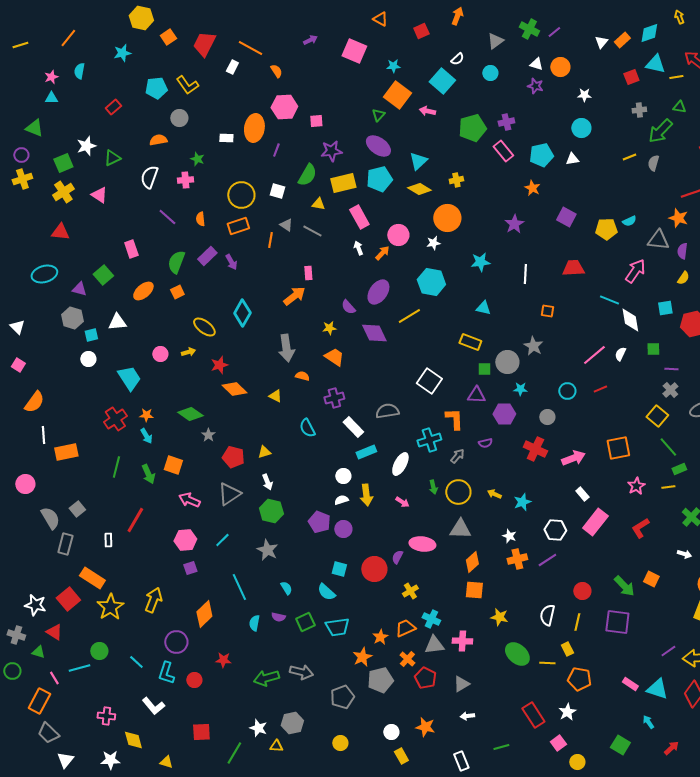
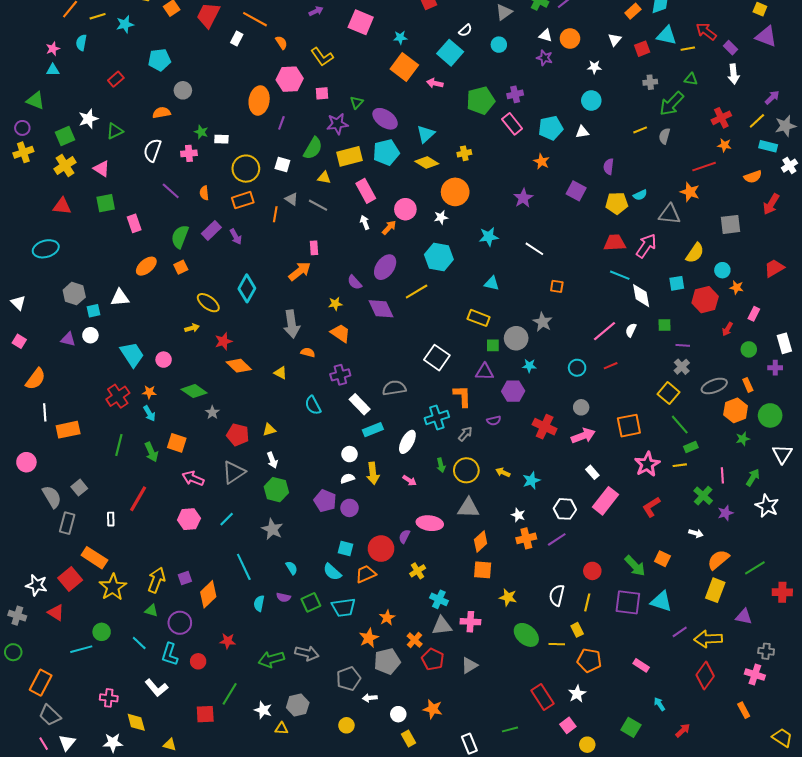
white triangle: (601, 42) -> (615, 40), moved
yellow line: (20, 45) -> (98, 16), moved
yellow L-shape: (187, 85) -> (322, 57), moved
green triangle: (378, 115) -> (357, 103), moved
white rectangle: (226, 138) -> (221, 139), moved
purple semicircle: (682, 251) -> (609, 167), moved
red trapezoid: (573, 268) -> (615, 243), moved
white line: (525, 274) -> (534, 249), turned -60
green square: (103, 275) -> (106, 203), moved, turned 30
yellow semicircle: (683, 278) -> (695, 253), size x1.5
purple triangle: (79, 289) -> (68, 339), moved
pink circle: (160, 354) -> (164, 360), moved
gray circle: (547, 417) -> (581, 407), moved
pink star: (636, 486) -> (647, 464), size x1.4
purple square: (190, 568) -> (185, 578), moved
orange trapezoid: (405, 628) -> (366, 574), moved
green triangle: (38, 652) -> (151, 611), moved
pink line: (54, 678) -> (44, 744), moved
cyan triangle: (657, 689) -> (661, 601), moved
white arrow: (467, 716) -> (370, 698), moved
green line: (234, 753) -> (230, 694), moved

